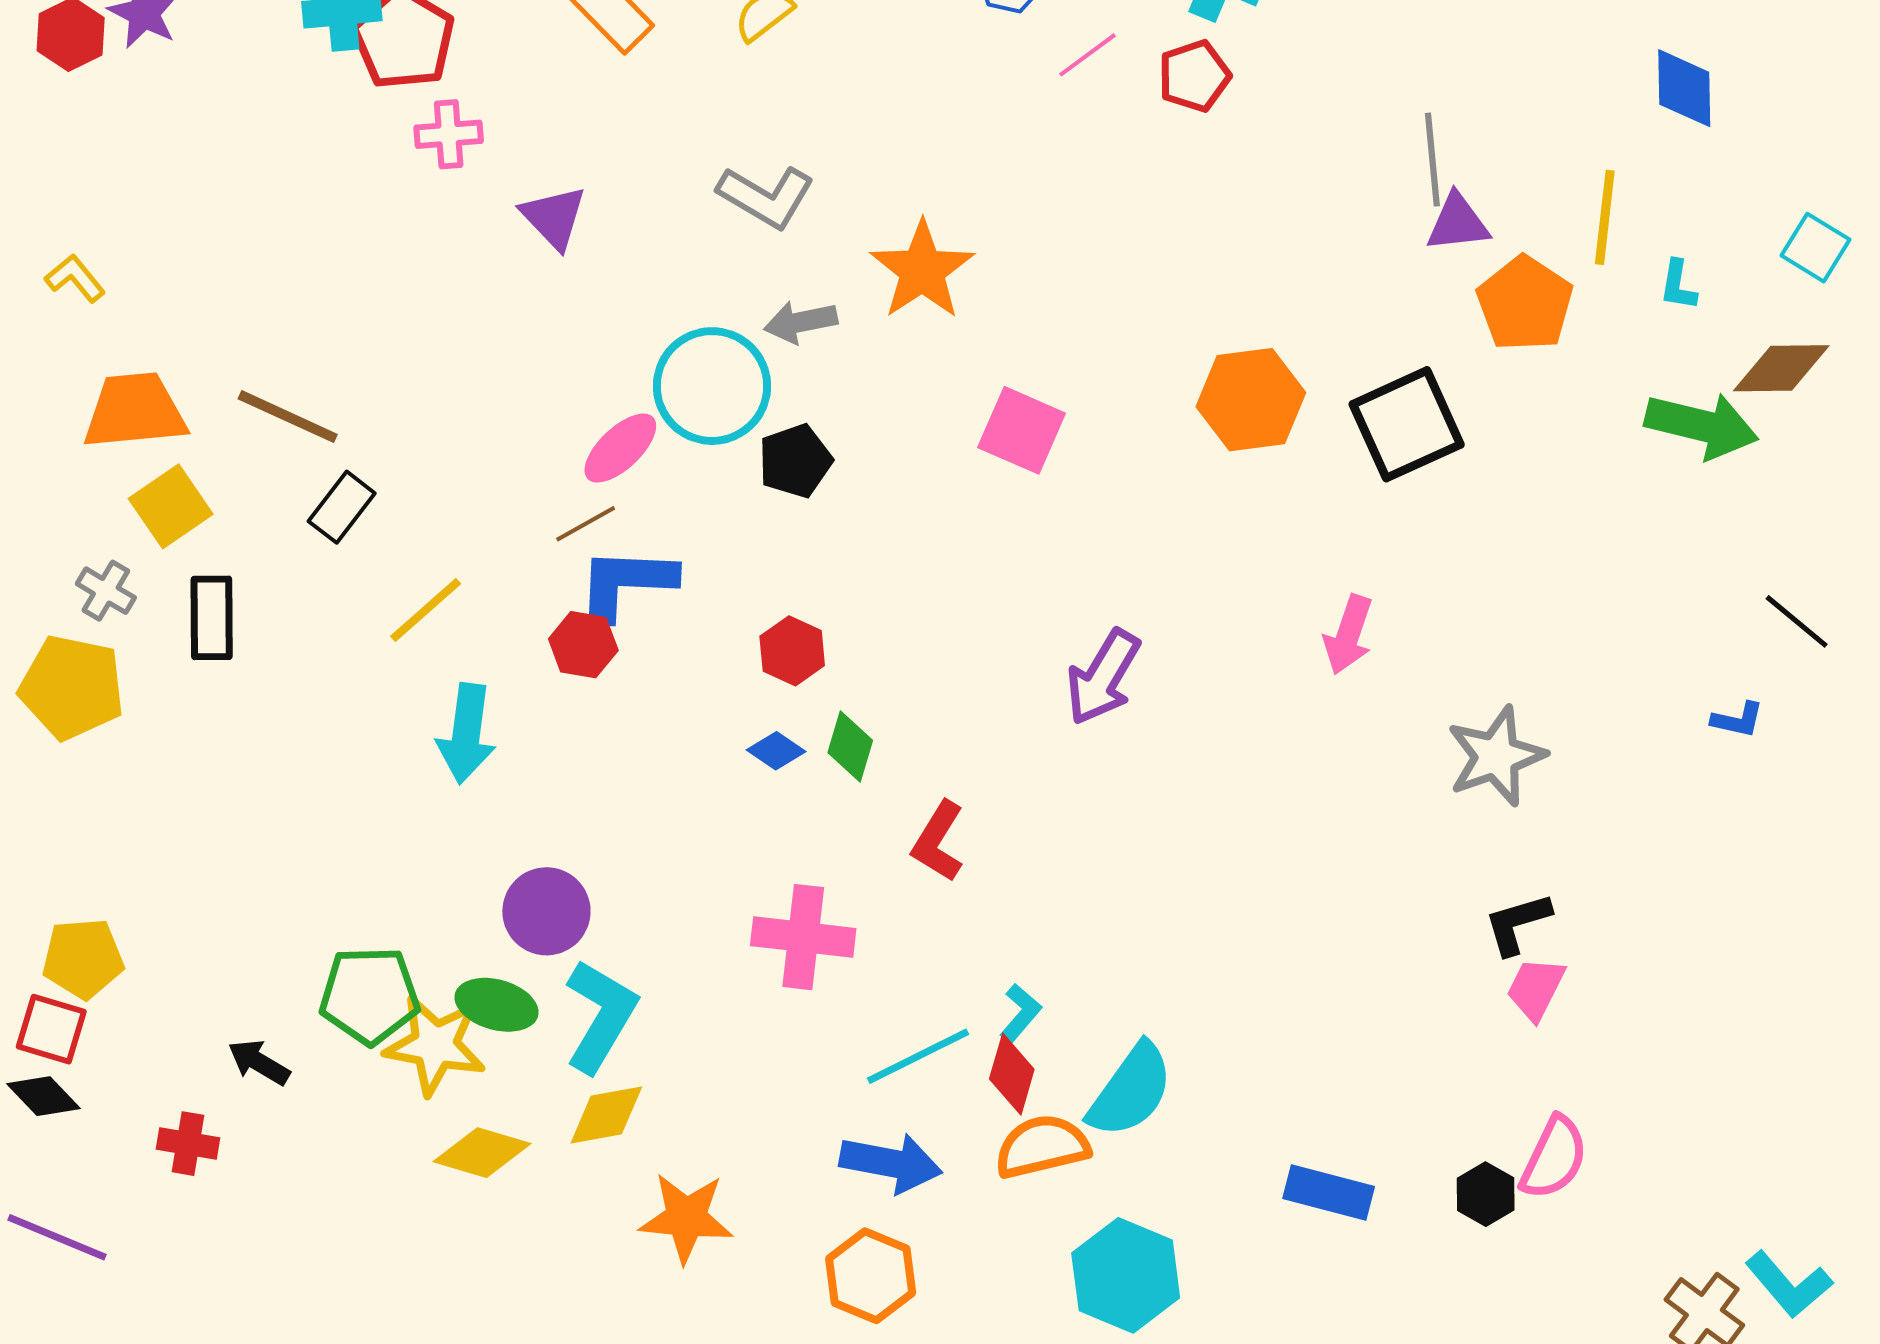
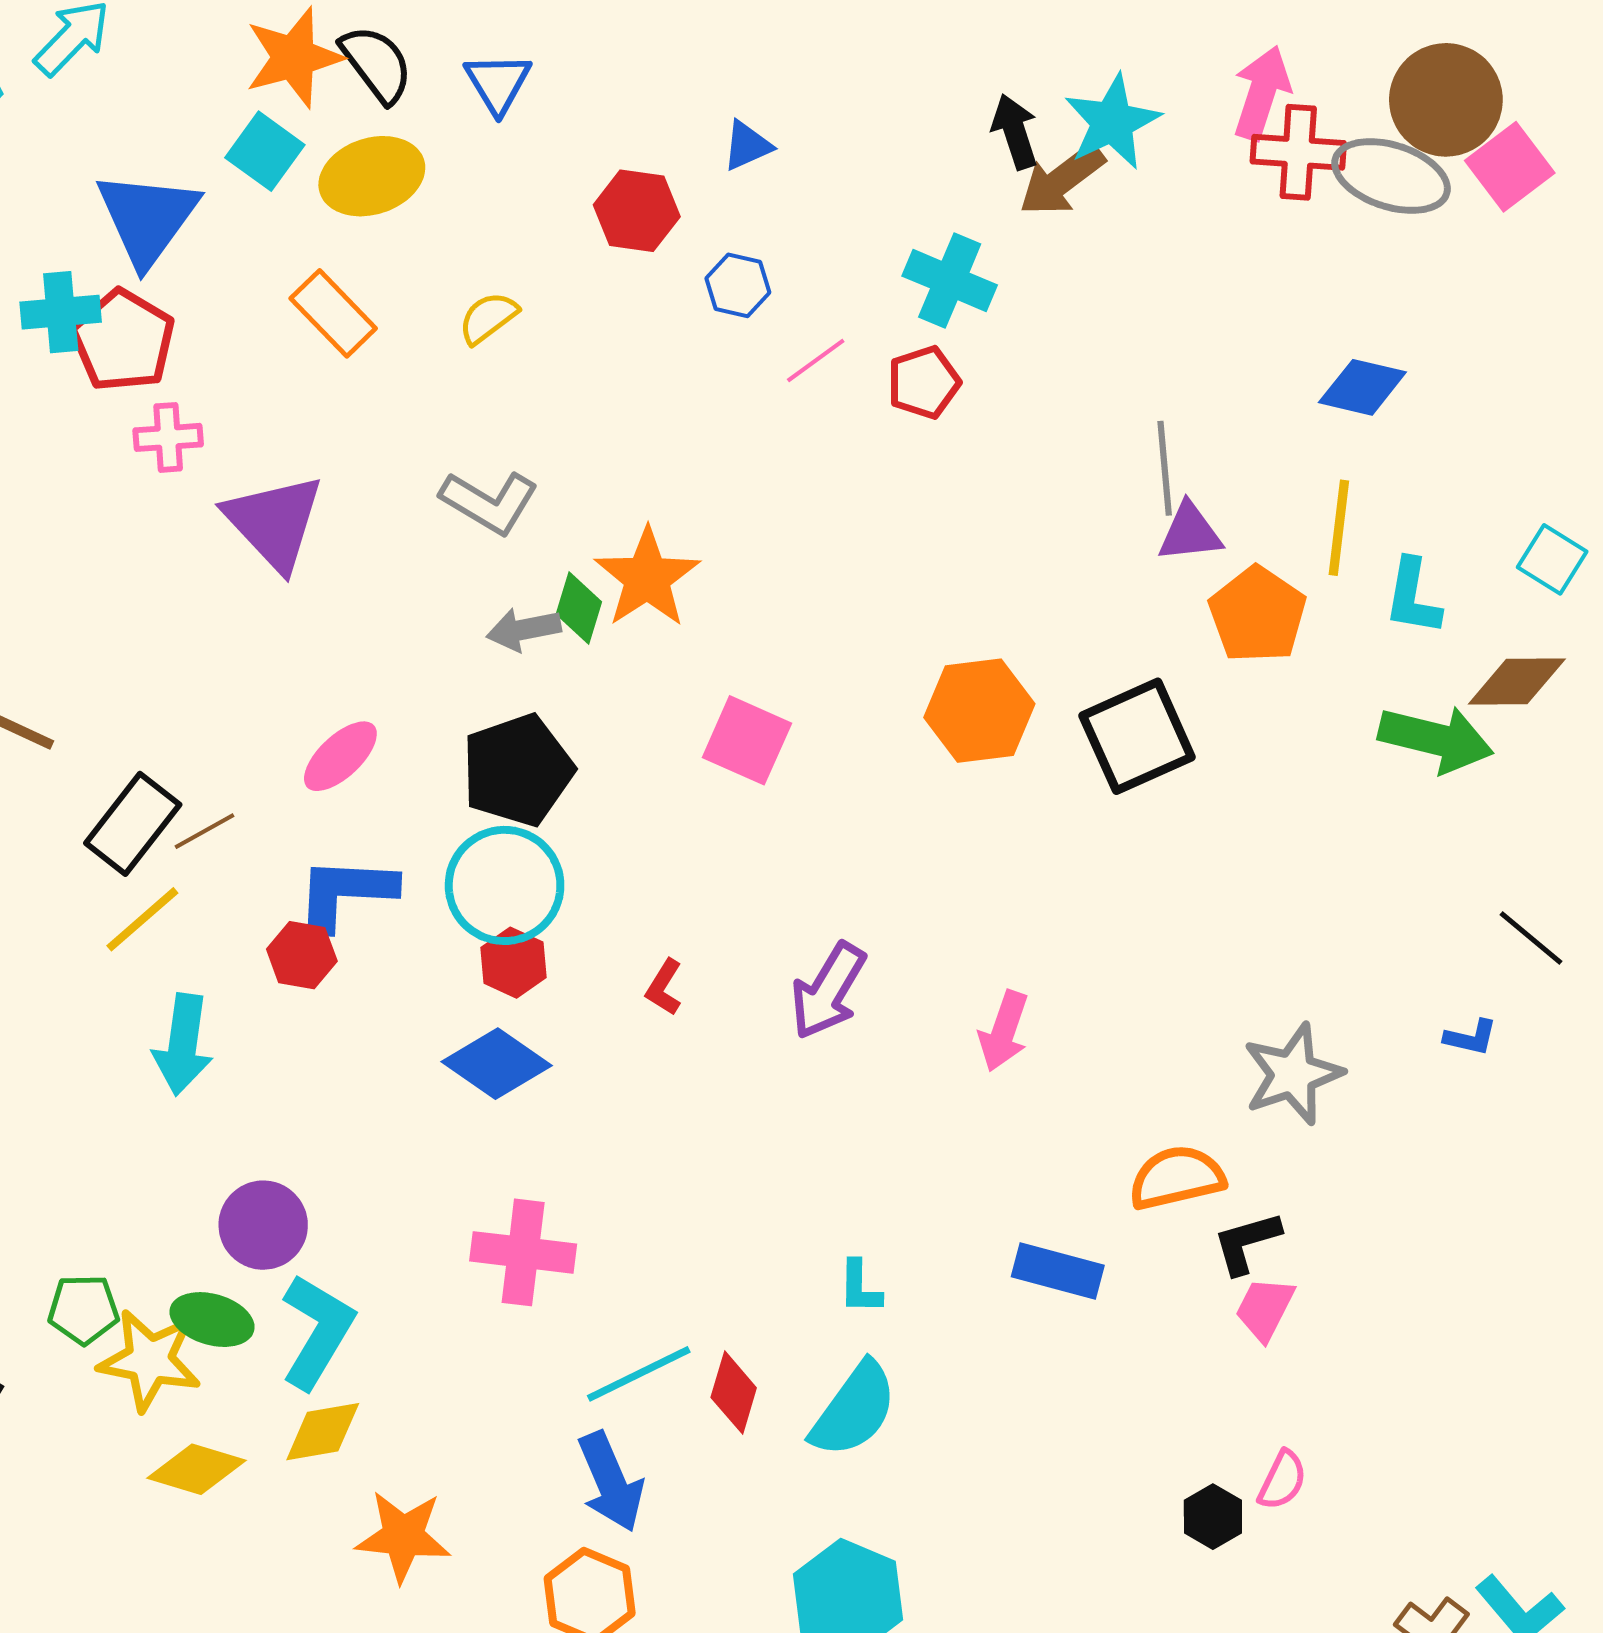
blue diamond: (1684, 88) -> (1362, 387), moved, turned -76
purple triangle: (554, 217) -> (274, 522), size x1.5
cyan L-shape: (1678, 285) -> (1413, 597), size x1.5
cyan circle: (712, 386) -> (505, 885), moved
black pentagon: (795, 461) -> (517, 770), size x1.5
black rectangle: (342, 507) -> (133, 824), moved, size x1.4
brown line: (586, 524) -> (204, 831), moved
pink arrow: (1348, 635) -> (1004, 1031), moved
green diamond: (850, 746) -> (579, 608), moved
blue diamond: (776, 751) -> (497, 1064), size x1.8
gray star: (1496, 756) -> (1293, 1074), moved
red L-shape: (938, 841) -> (664, 987), moved, size x0.7
green pentagon: (370, 995) -> (84, 1309), size x0.7
cyan L-shape: (1020, 1013) -> (860, 1287), moved, turned 140
orange semicircle: (1042, 1147) -> (1177, 1178), moved
pink semicircle: (1554, 1158) -> (1282, 1480), size x0.7
blue arrow: (891, 1163) -> (611, 1482), turned 56
blue rectangle: (1329, 1193) -> (1058, 1271), moved

